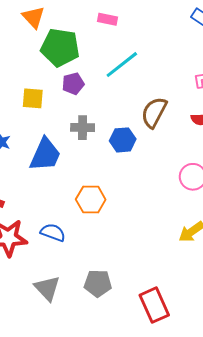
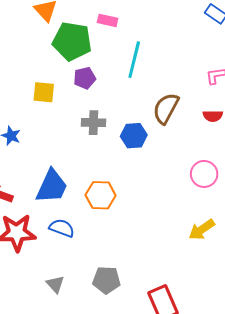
pink rectangle: (108, 19) -> (108, 20), moved
cyan line: (122, 65) -> (134, 60), turned -39
blue trapezoid: (45, 155) -> (52, 186), moved
gray triangle: (47, 288) -> (55, 284), size x0.7

